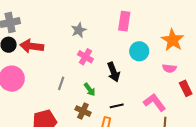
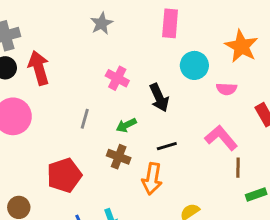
gray star: (79, 30) -> (102, 23), moved
red arrow: (32, 46) -> (39, 68), turned 70
pink semicircle: (169, 68) -> (227, 89), moved
green arrow: (90, 90) -> (126, 125), turned 104

